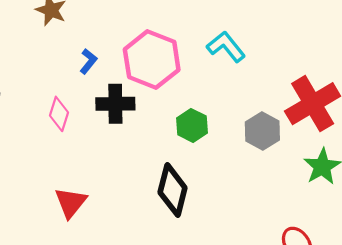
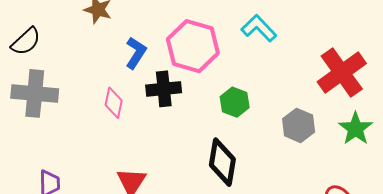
blue L-shape: (88, 61) -> (136, 53), size x1.4
gray hexagon: (262, 131) -> (299, 125), moved

